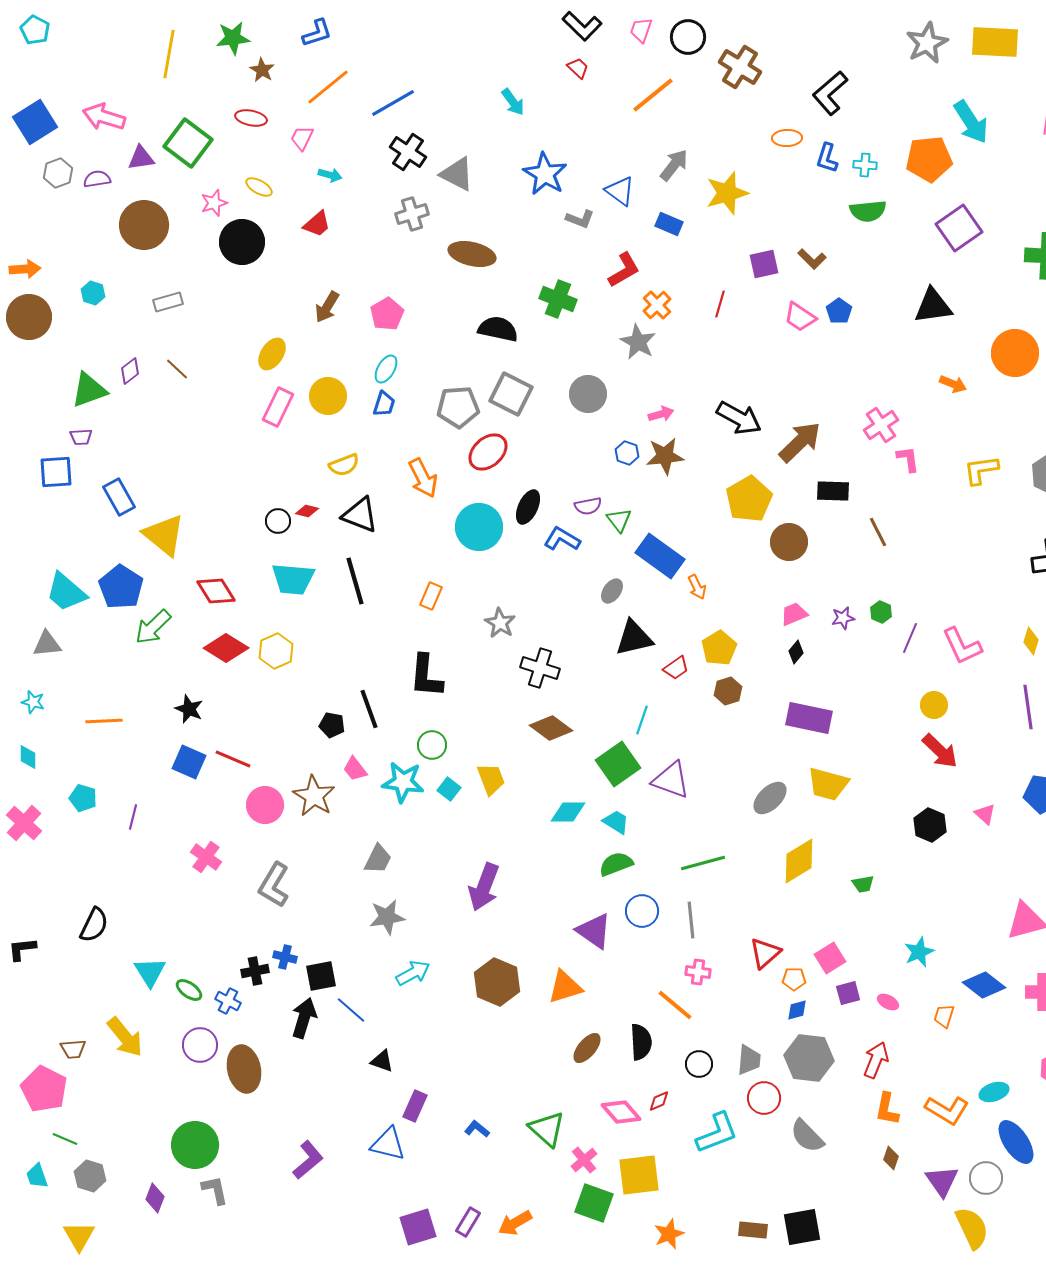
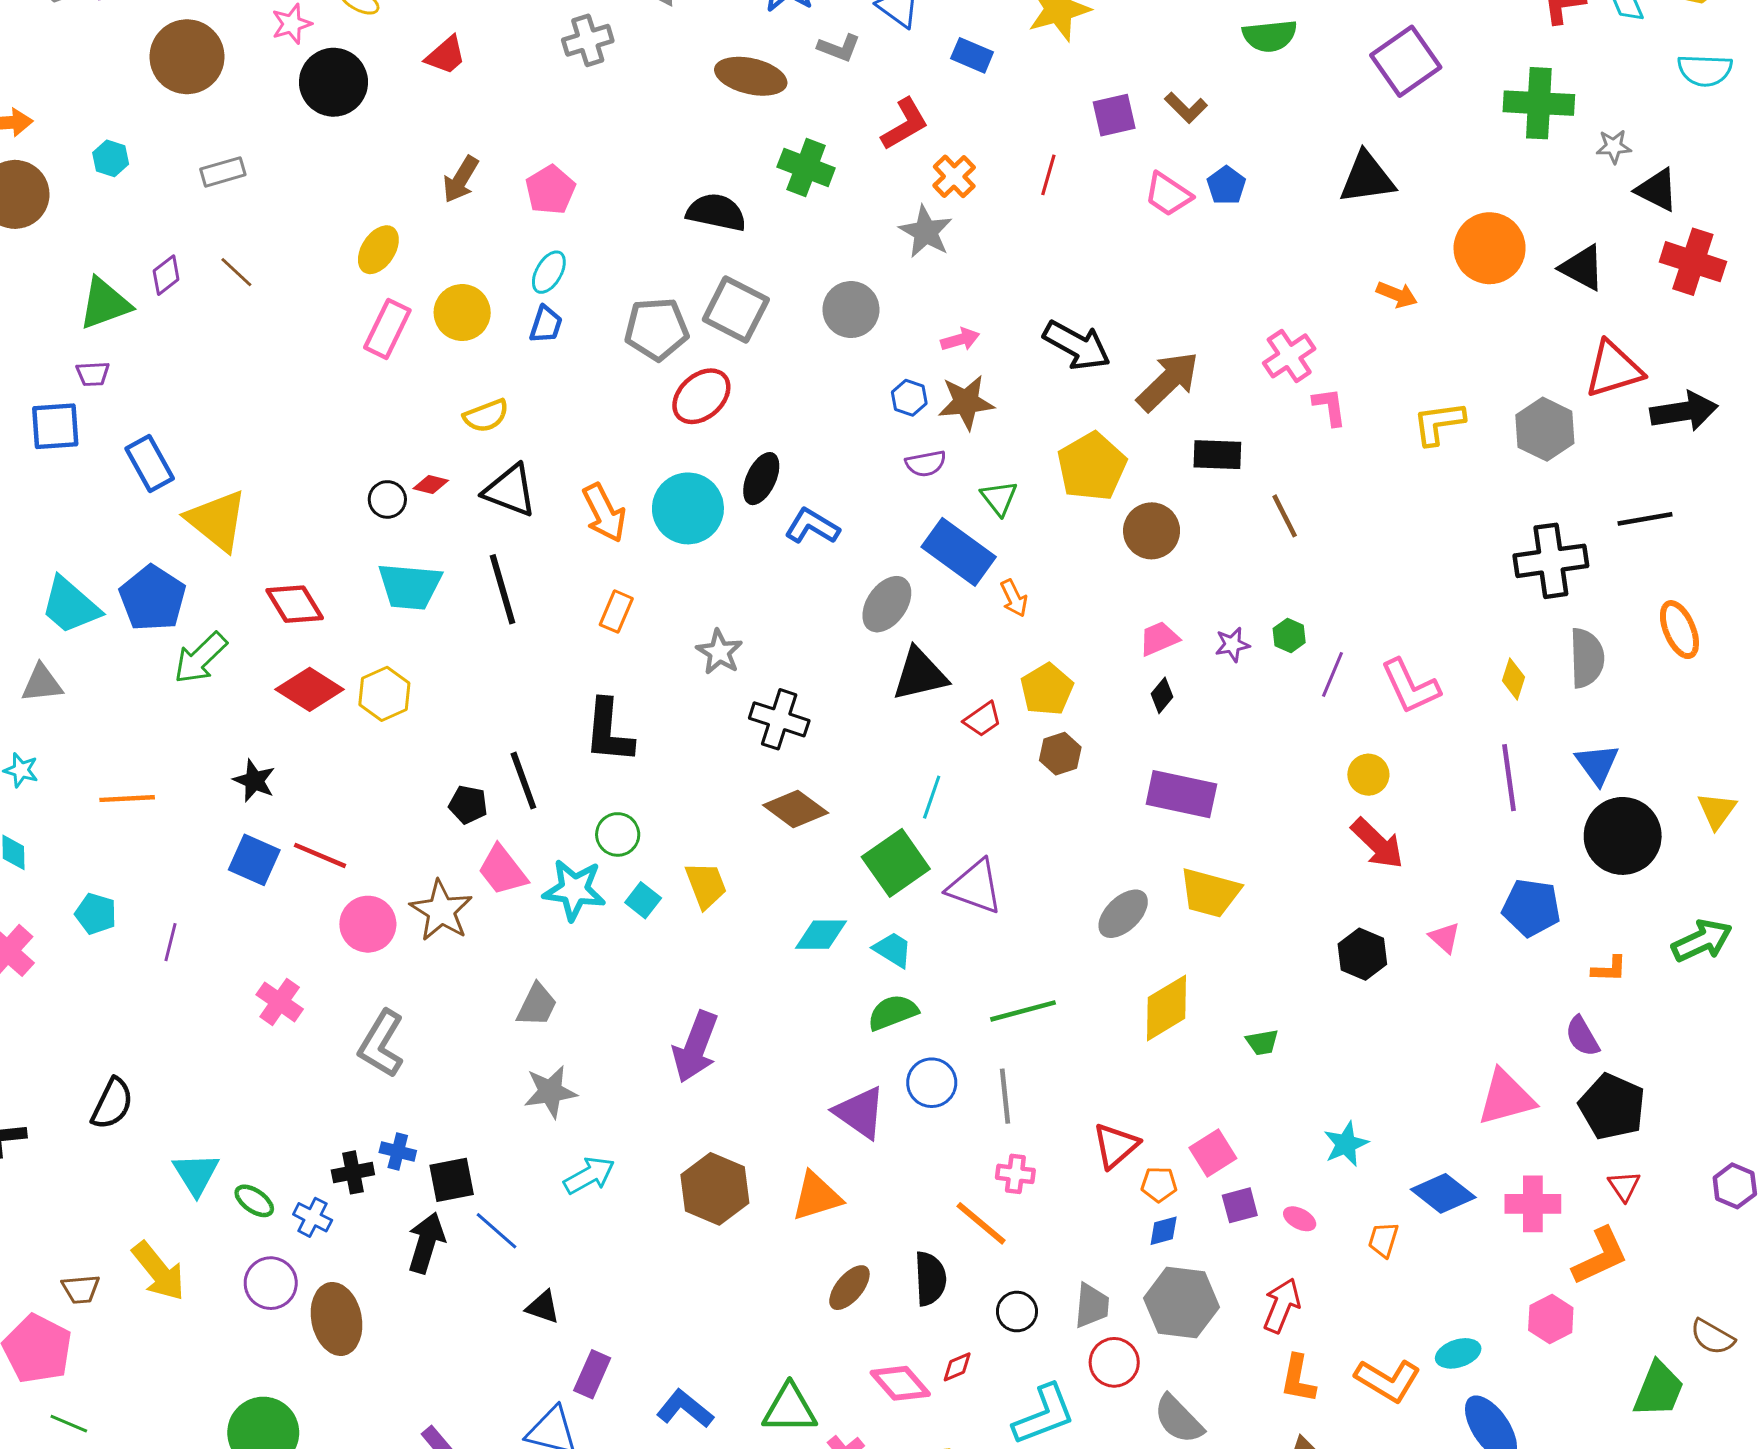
brown ellipse: (472, 254) -> (751, 76), moved
orange arrow: (423, 478) -> (604, 513), moved
purple semicircle: (588, 506) -> (926, 464), moved
green triangle: (619, 520) -> (999, 498), moved
gray ellipse: (612, 591) -> (887, 604), size x1.5
pink trapezoid: (355, 769) -> (503, 870), size x1.4
blue L-shape: (477, 1129) -> (685, 1409), size x1.5
green triangle: (547, 1129) -> (790, 1409), turned -42

